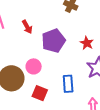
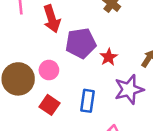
red arrow: (27, 27) -> (52, 19), size x1.5
red star: (87, 43) -> (109, 57), moved

